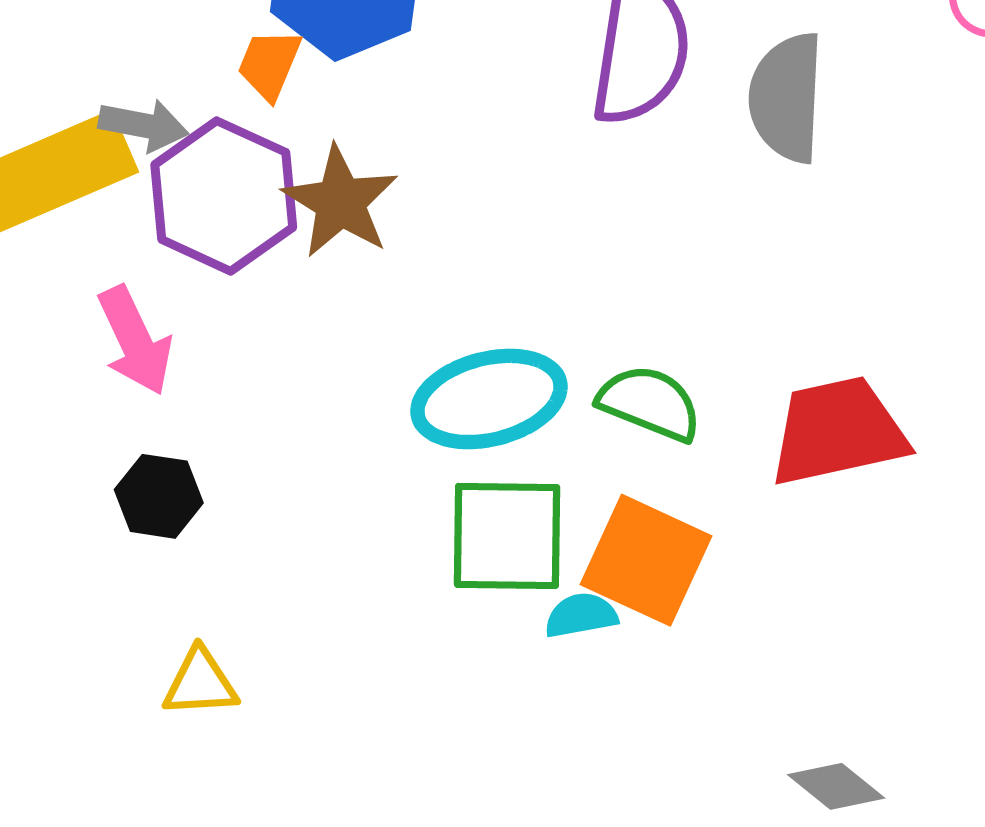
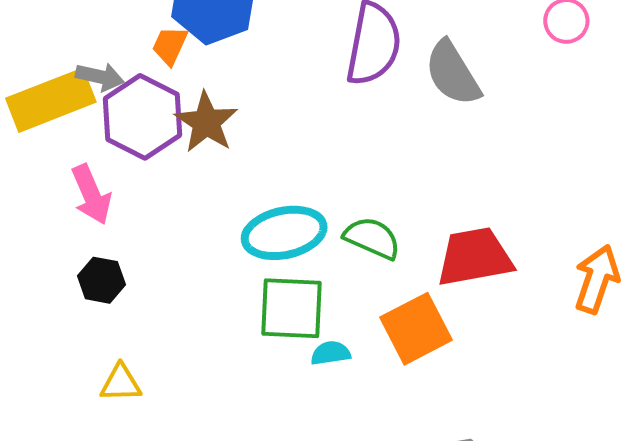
gray semicircle: (787, 98) -> (453, 73), turned -36
orange square: (646, 560) -> (416, 329), moved, turned 36

